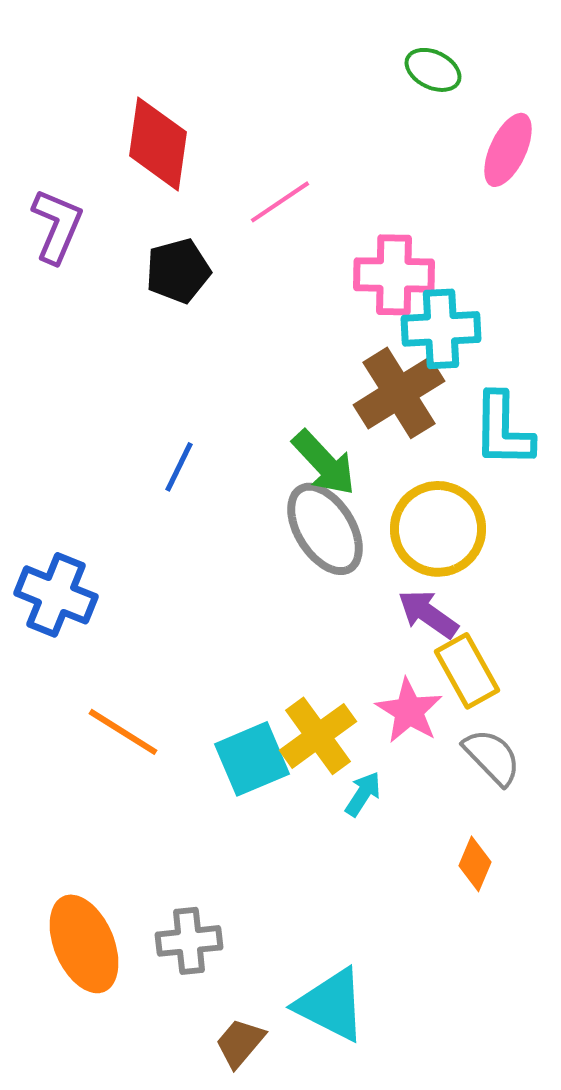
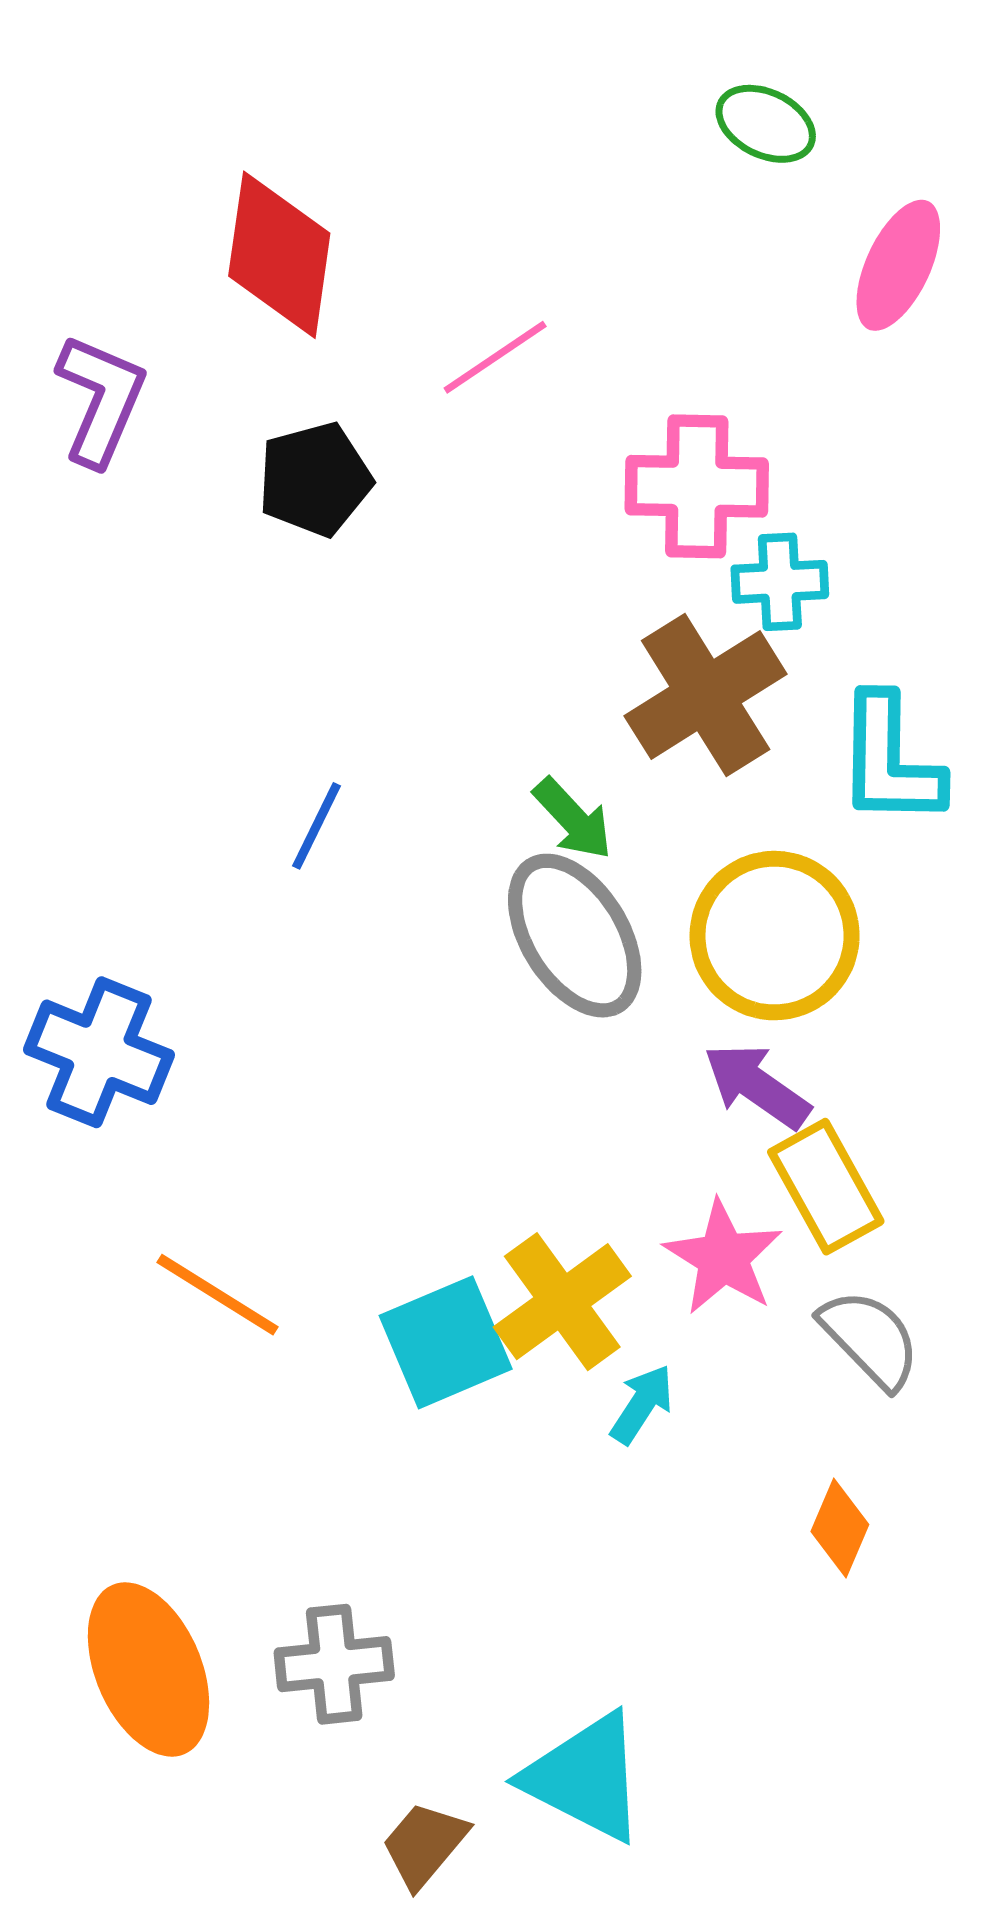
cyan cross: (441, 329) -> (780, 582), size x0.7
green arrow: (324, 463) -> (573, 819), size x0.7

